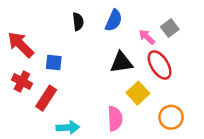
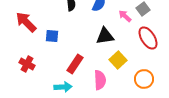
red ellipse: (160, 65) -> (148, 38), moved
red cross: (22, 82) -> (27, 64), moved
red rectangle: (46, 98) -> (75, 64), moved

